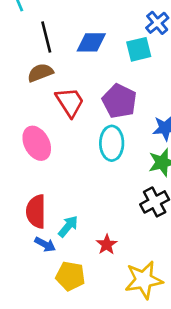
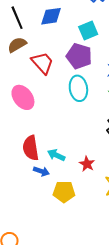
cyan square: (139, 49) -> (88, 30), moved
cyan arrow: (68, 226) -> (56, 155), turned -96

